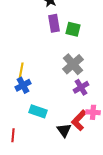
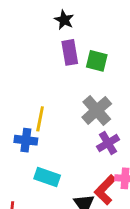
yellow line: (21, 71) -> (40, 119), moved
blue cross: (23, 85) -> (26, 140), turned 35

